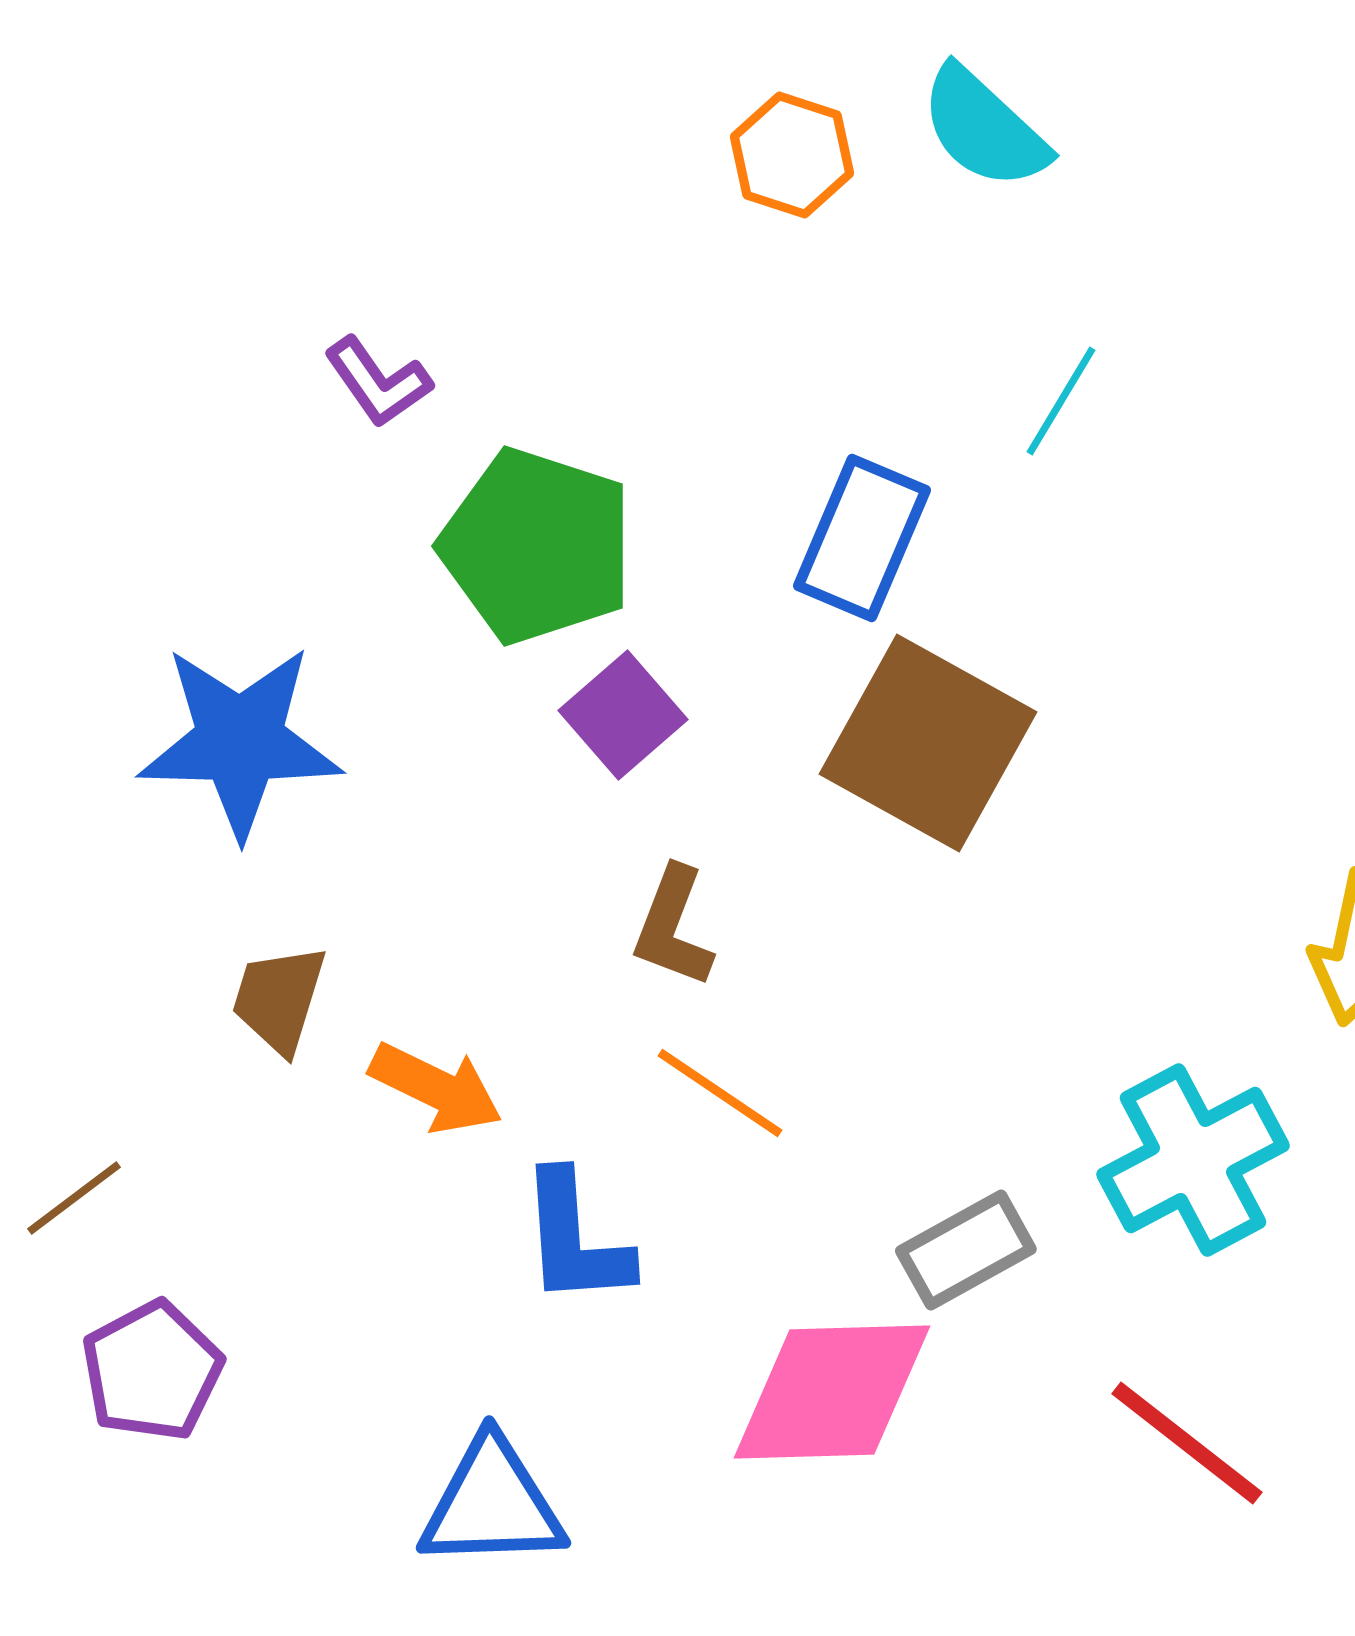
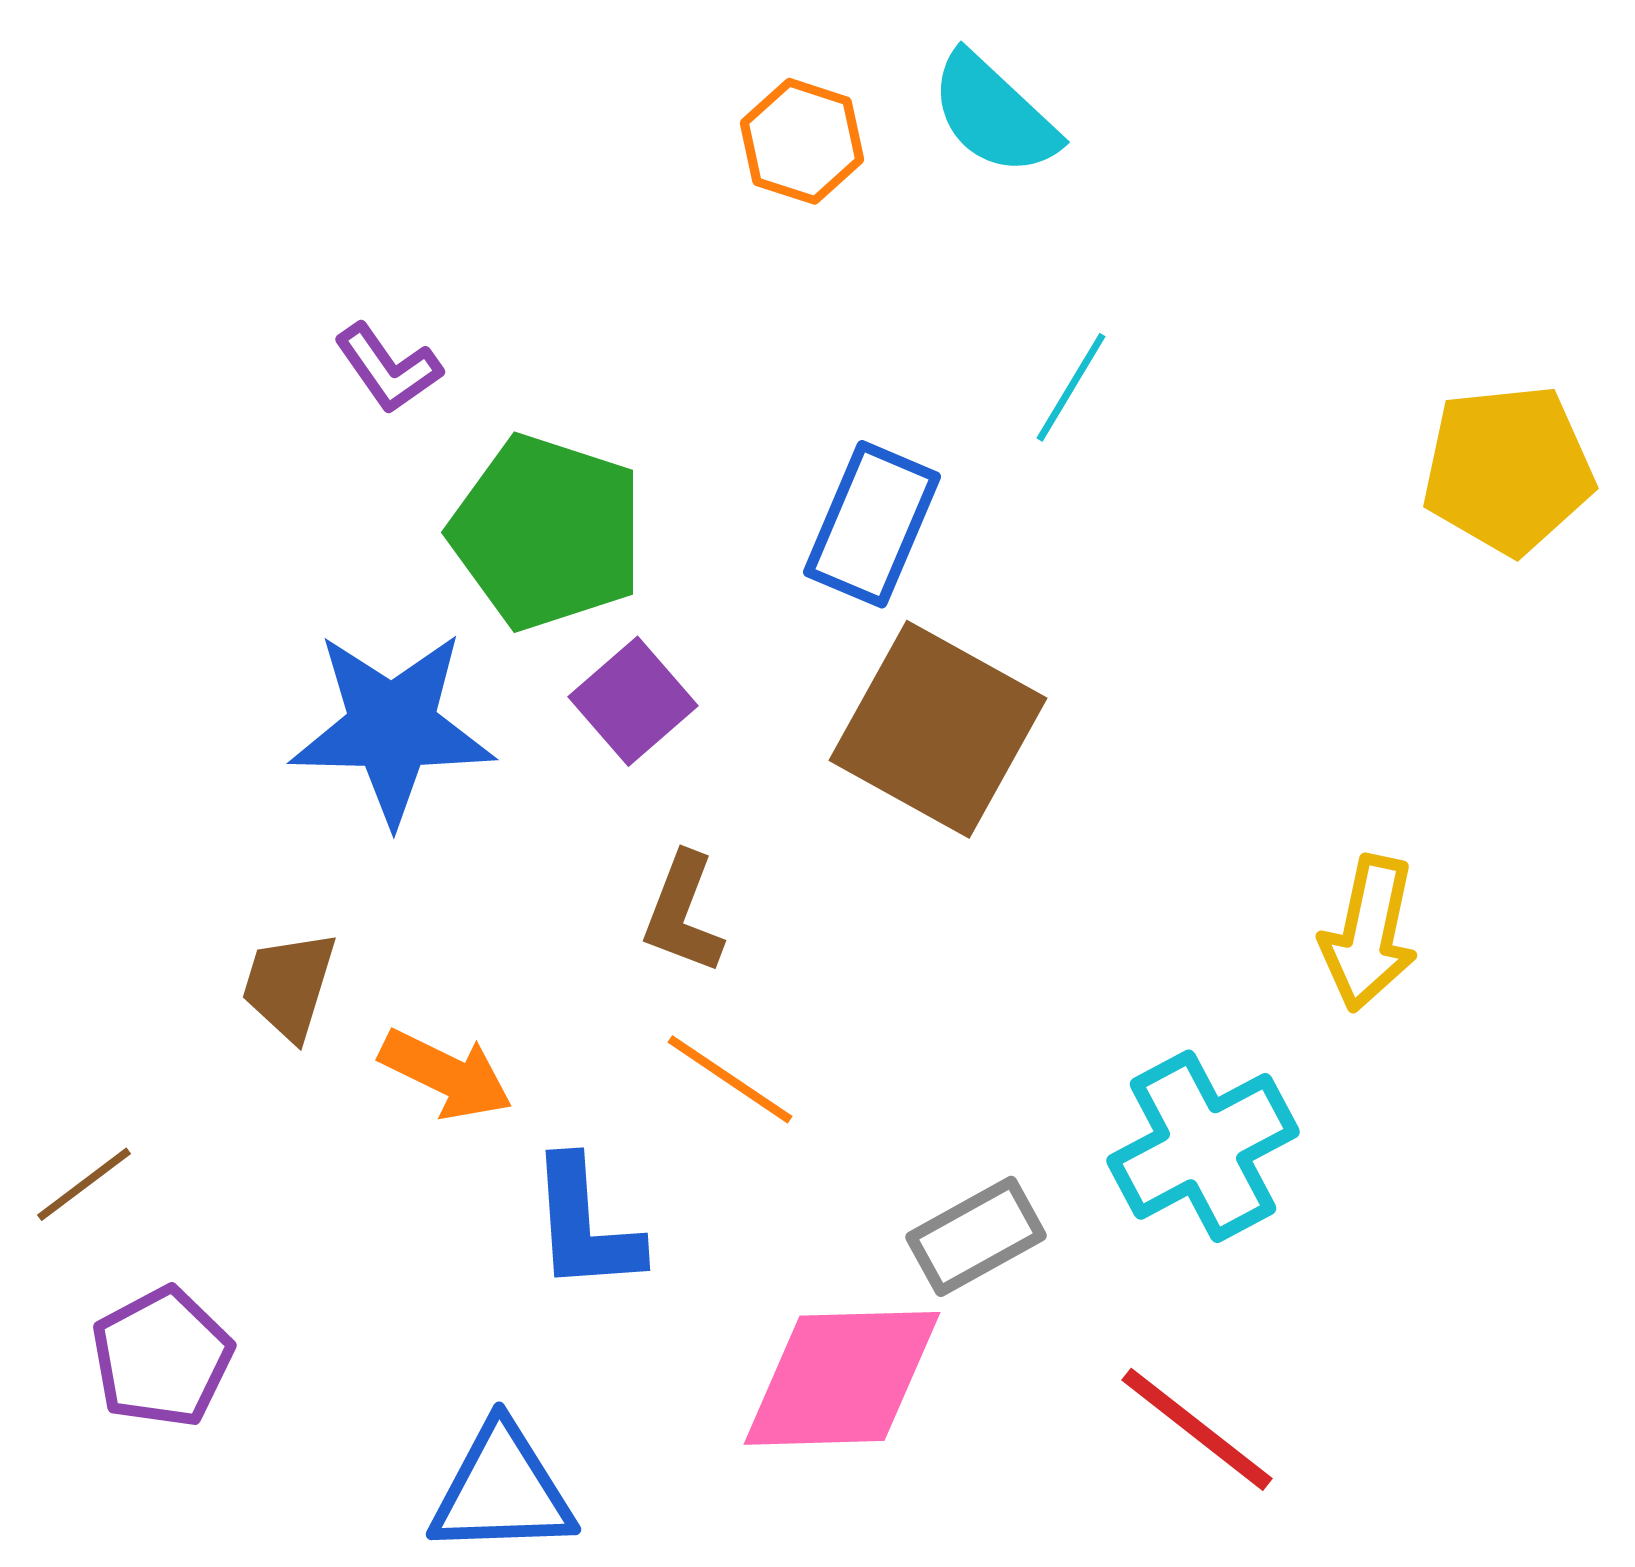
blue star: (240, 741) -> (392, 727), moved

